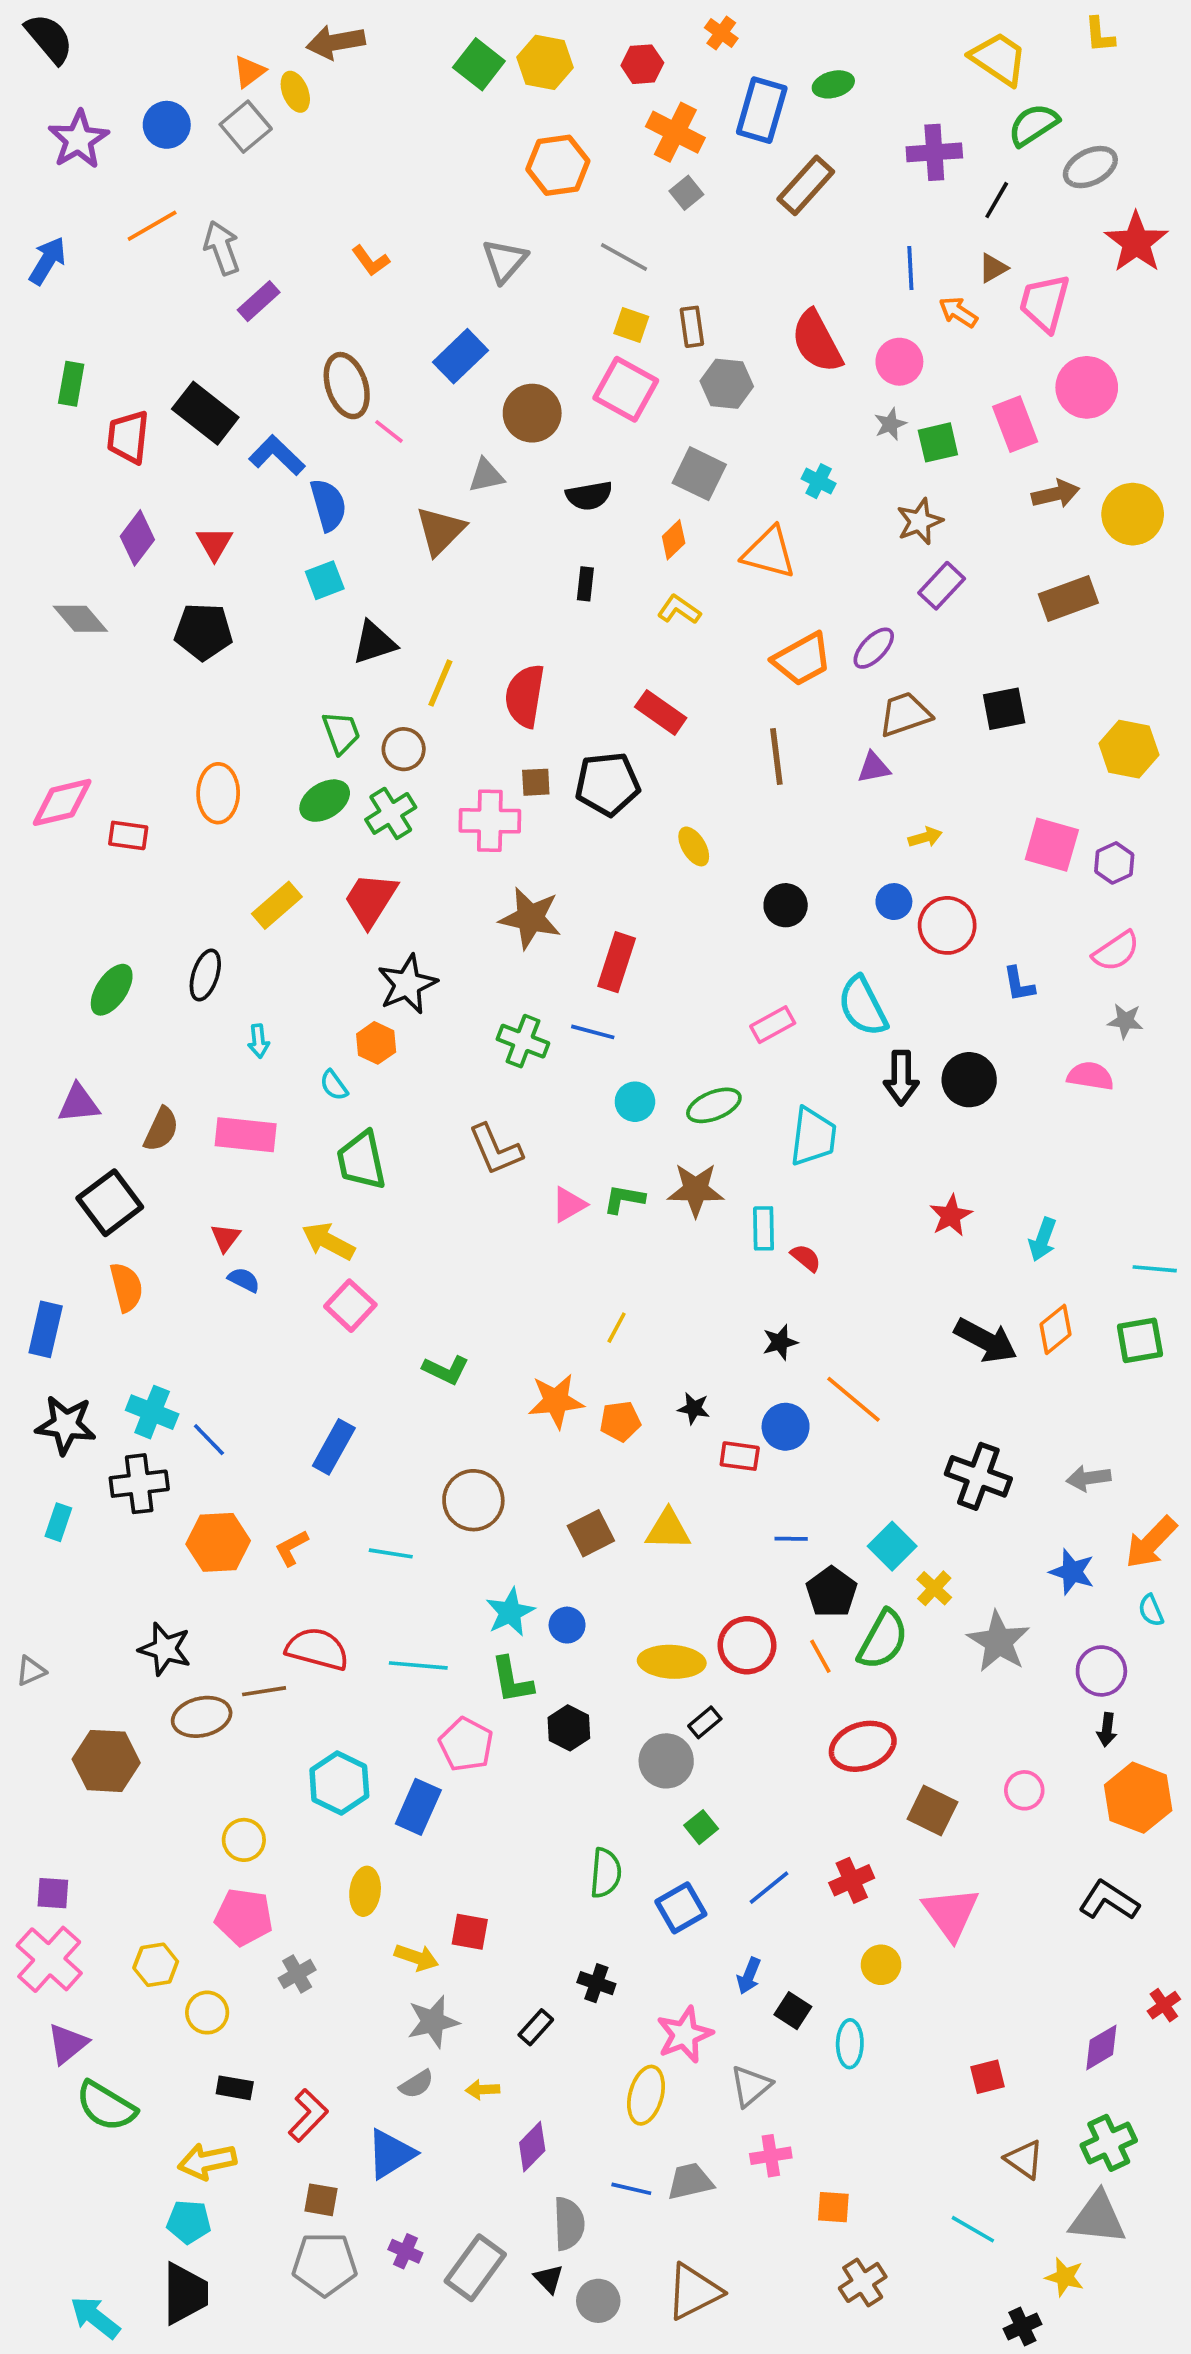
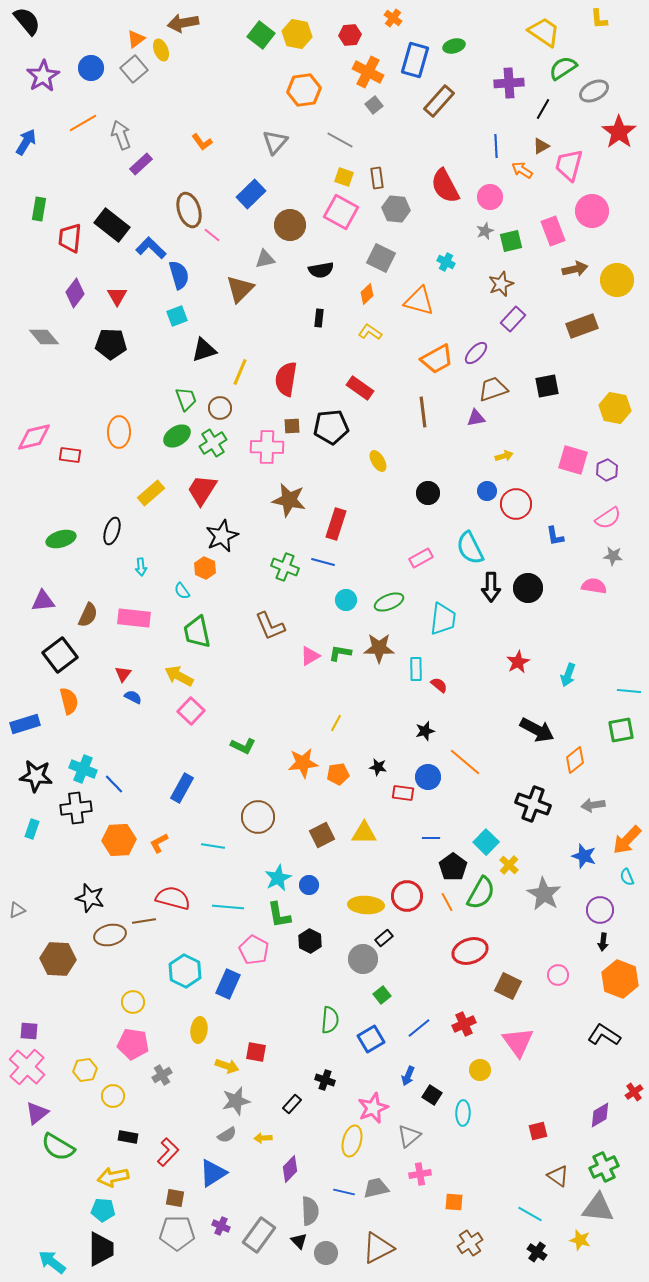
green ellipse: (112, 990) -> (61, 539), turned 40
blue rectangle: (46, 1329) -> (25, 724), turned 60
orange diamond: (1055, 1329) -> (575, 760), moved
black cross: (1022, 2327) -> (537, 1252), moved, turned -30

